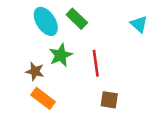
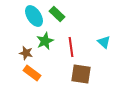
cyan triangle: (139, 24) -> (104, 42), moved
brown square: (109, 100) -> (81, 74), size x1.5

